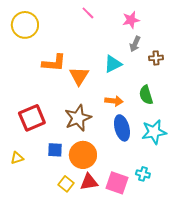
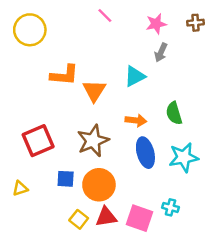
brown cross: (156, 58) -> (195, 23), moved

